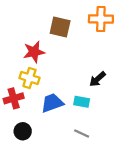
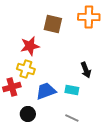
black arrow: (98, 79) -> (86, 70), turned -70
black circle: (23, 131) -> (28, 114), moved

